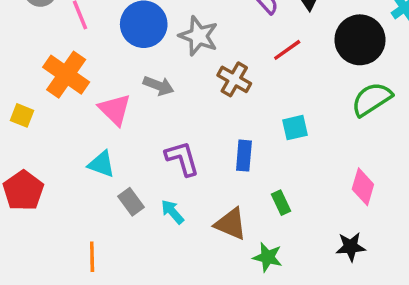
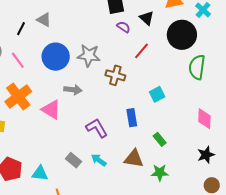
orange cross: (66, 75) -> (18, 96), turned 32
green semicircle: (372, 99) -> (197, 67), turned -35
cyan triangle: (101, 164) -> (40, 173), moved

